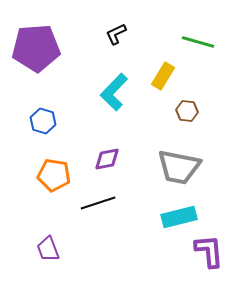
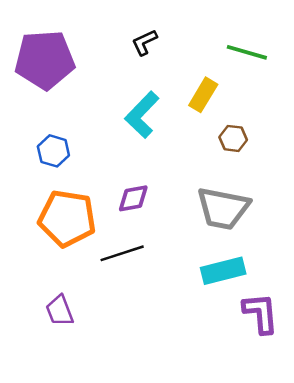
orange pentagon: (54, 175) -> (67, 218), size x1.4

